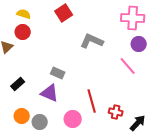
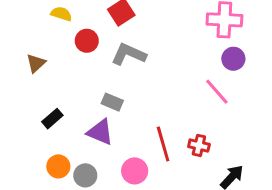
red circle: (23, 32) -> (87, 41), moved
gray L-shape: (92, 41) -> (129, 54), moved
red cross: (116, 112) -> (199, 145), moved

